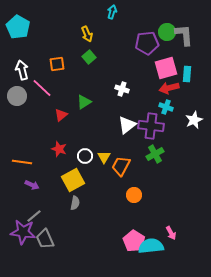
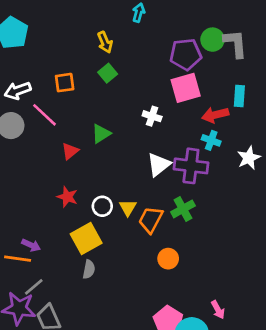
pink square: (166, 68) -> (186, 88), moved
white arrow: (22, 70) -> (18, 91), turned -96
green cross: (155, 154) -> (183, 209), moved
orange line: (22, 162) -> (18, 259), moved

